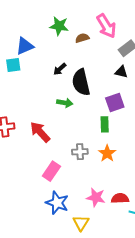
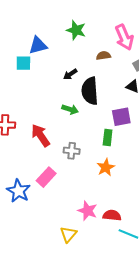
brown semicircle: (82, 38) -> (103, 56), moved
gray cross: (80, 152) -> (72, 151), moved
blue star: (57, 203) -> (18, 191), moved

